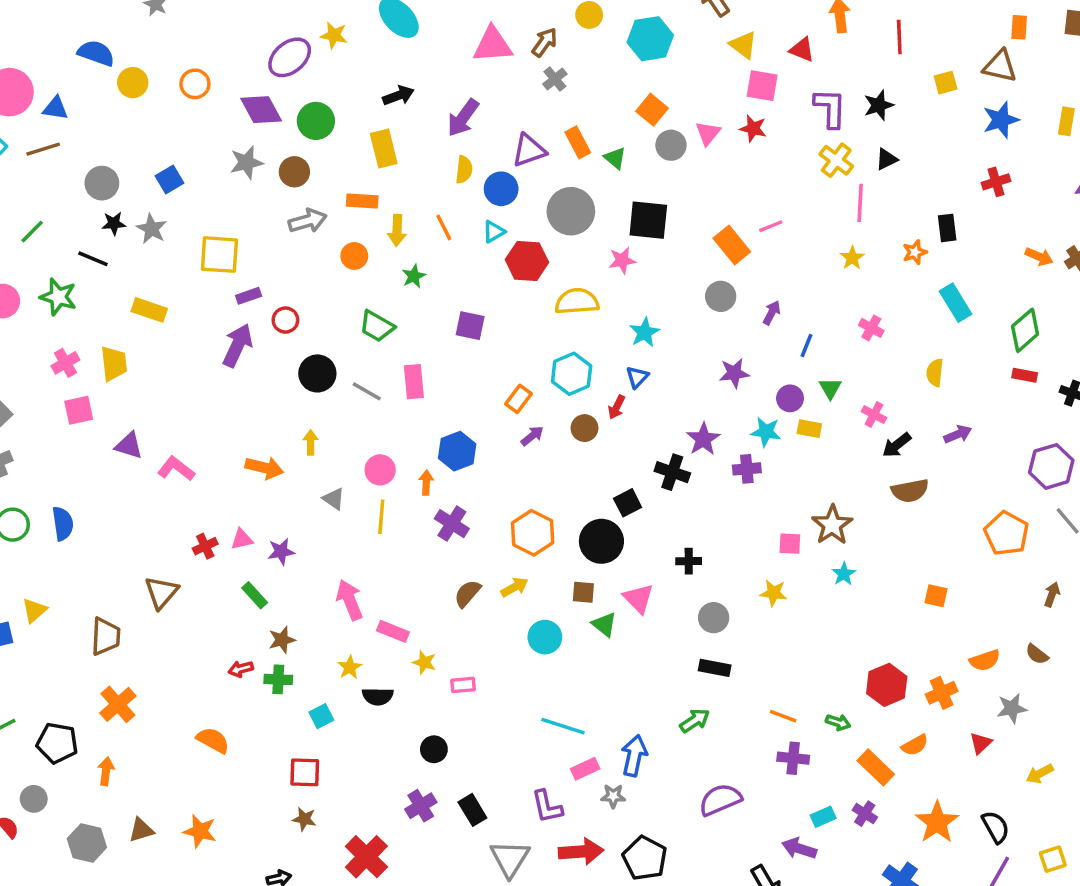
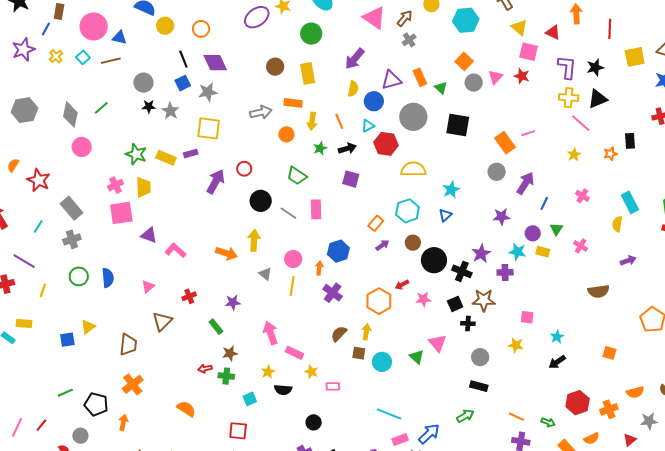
pink triangle: (493, 45) -> (374, 18), turned 35
yellow square: (946, 83) -> (635, 57), size x1.5
black arrow: (398, 96) -> (347, 148), moved
purple diamond: (261, 110) -> (215, 63), moved
green circle: (316, 121) -> (311, 34), moved
black triangle: (886, 159) -> (598, 99), size x1.5
yellow cross: (836, 160) -> (569, 98), turned -36
gray star: (246, 162) -> (208, 92), moved
brown circle: (294, 172) -> (275, 67), moved
pink line: (860, 203) -> (581, 123), turned -55
black line: (93, 259) -> (183, 59), moved, turned 42
pink star: (622, 260) -> (423, 299), moved
purple rectangle: (249, 296) -> (191, 153), moved
green star: (58, 297) -> (136, 154), moved
cyan rectangle: (956, 303) -> (630, 202), moved
purple arrow: (772, 313) -> (525, 183), size x1.6
red arrow: (617, 407) -> (402, 285), moved, turned 32
pink square: (79, 410) -> (121, 213), size x1.4
yellow arrow: (311, 442) -> (254, 240), size x1.5
black arrow: (897, 445) -> (557, 362), moved
black square: (628, 503) -> (455, 304), moved
brown star: (832, 525) -> (484, 300), moved, turned 30
pink triangle: (242, 539) -> (148, 286), moved, turned -32
black circle: (601, 541) -> (434, 260), moved
yellow arrow: (514, 587) -> (366, 332), turned -56
brown square: (583, 592) -> (359, 353), moved
blue arrow: (634, 756) -> (429, 434), turned 30

